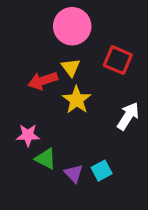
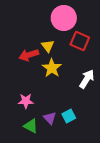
pink circle: (72, 26) -> (64, 18), moved
pink star: (28, 135) -> (26, 101), moved
green triangle: (46, 159) -> (31, 126), moved

